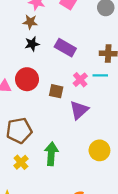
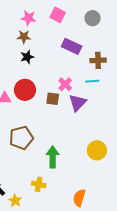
purple rectangle: (65, 48) -> (72, 46), moved
pink cross: (80, 80) -> (65, 84), moved
purple triangle: (79, 110) -> (78, 103), moved
yellow cross: (21, 162) -> (39, 184), moved, turned -32

